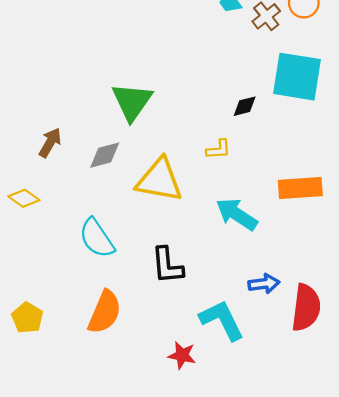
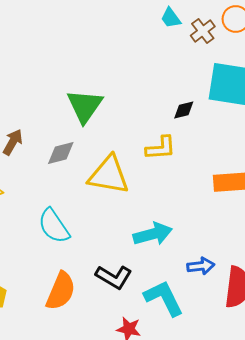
yellow L-shape: (218, 149) -> (161, 148), size x1.4
cyan arrow: (237, 214) -> (153, 234), moved, turned 132
black L-shape: (167, 265) -> (114, 277), moved, turned -54

